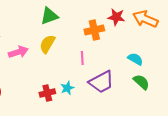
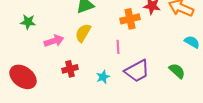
cyan semicircle: (135, 59) -> (192, 42), moved
red cross: (47, 93) -> (70, 69), moved

